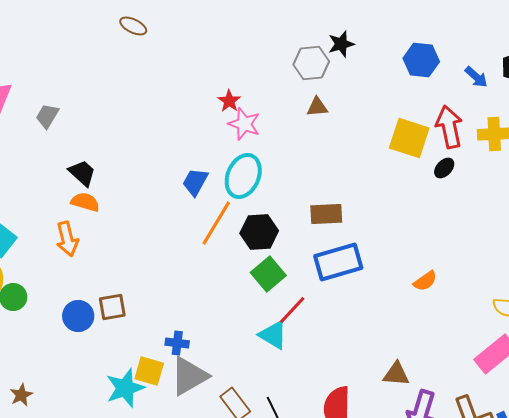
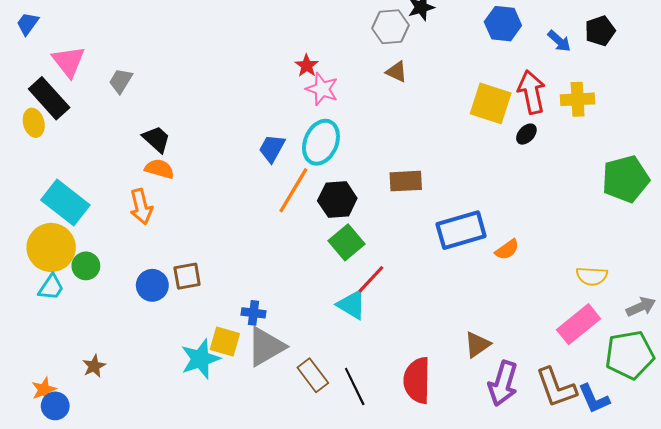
brown triangle: (317, 107) -> (397, 72), turned 30
blue rectangle: (338, 262) -> (461, 230), moved
brown triangle: (396, 374) -> (477, 345), turned -40

